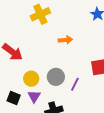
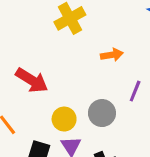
purple line: (75, 84) -> (135, 91), moved

